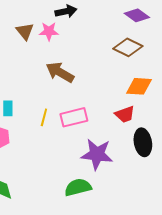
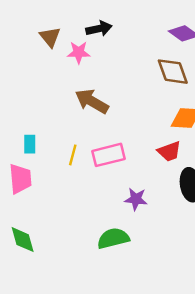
brown triangle: (25, 31) -> (50, 37), moved
brown diamond: (128, 47) -> (173, 72), turned 44
purple star: (97, 154) -> (136, 199), size x0.6

